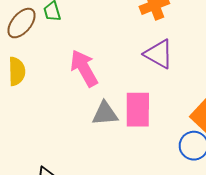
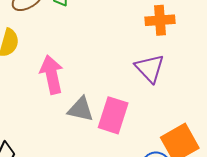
pink arrow: (84, 68) -> (52, 75), moved

